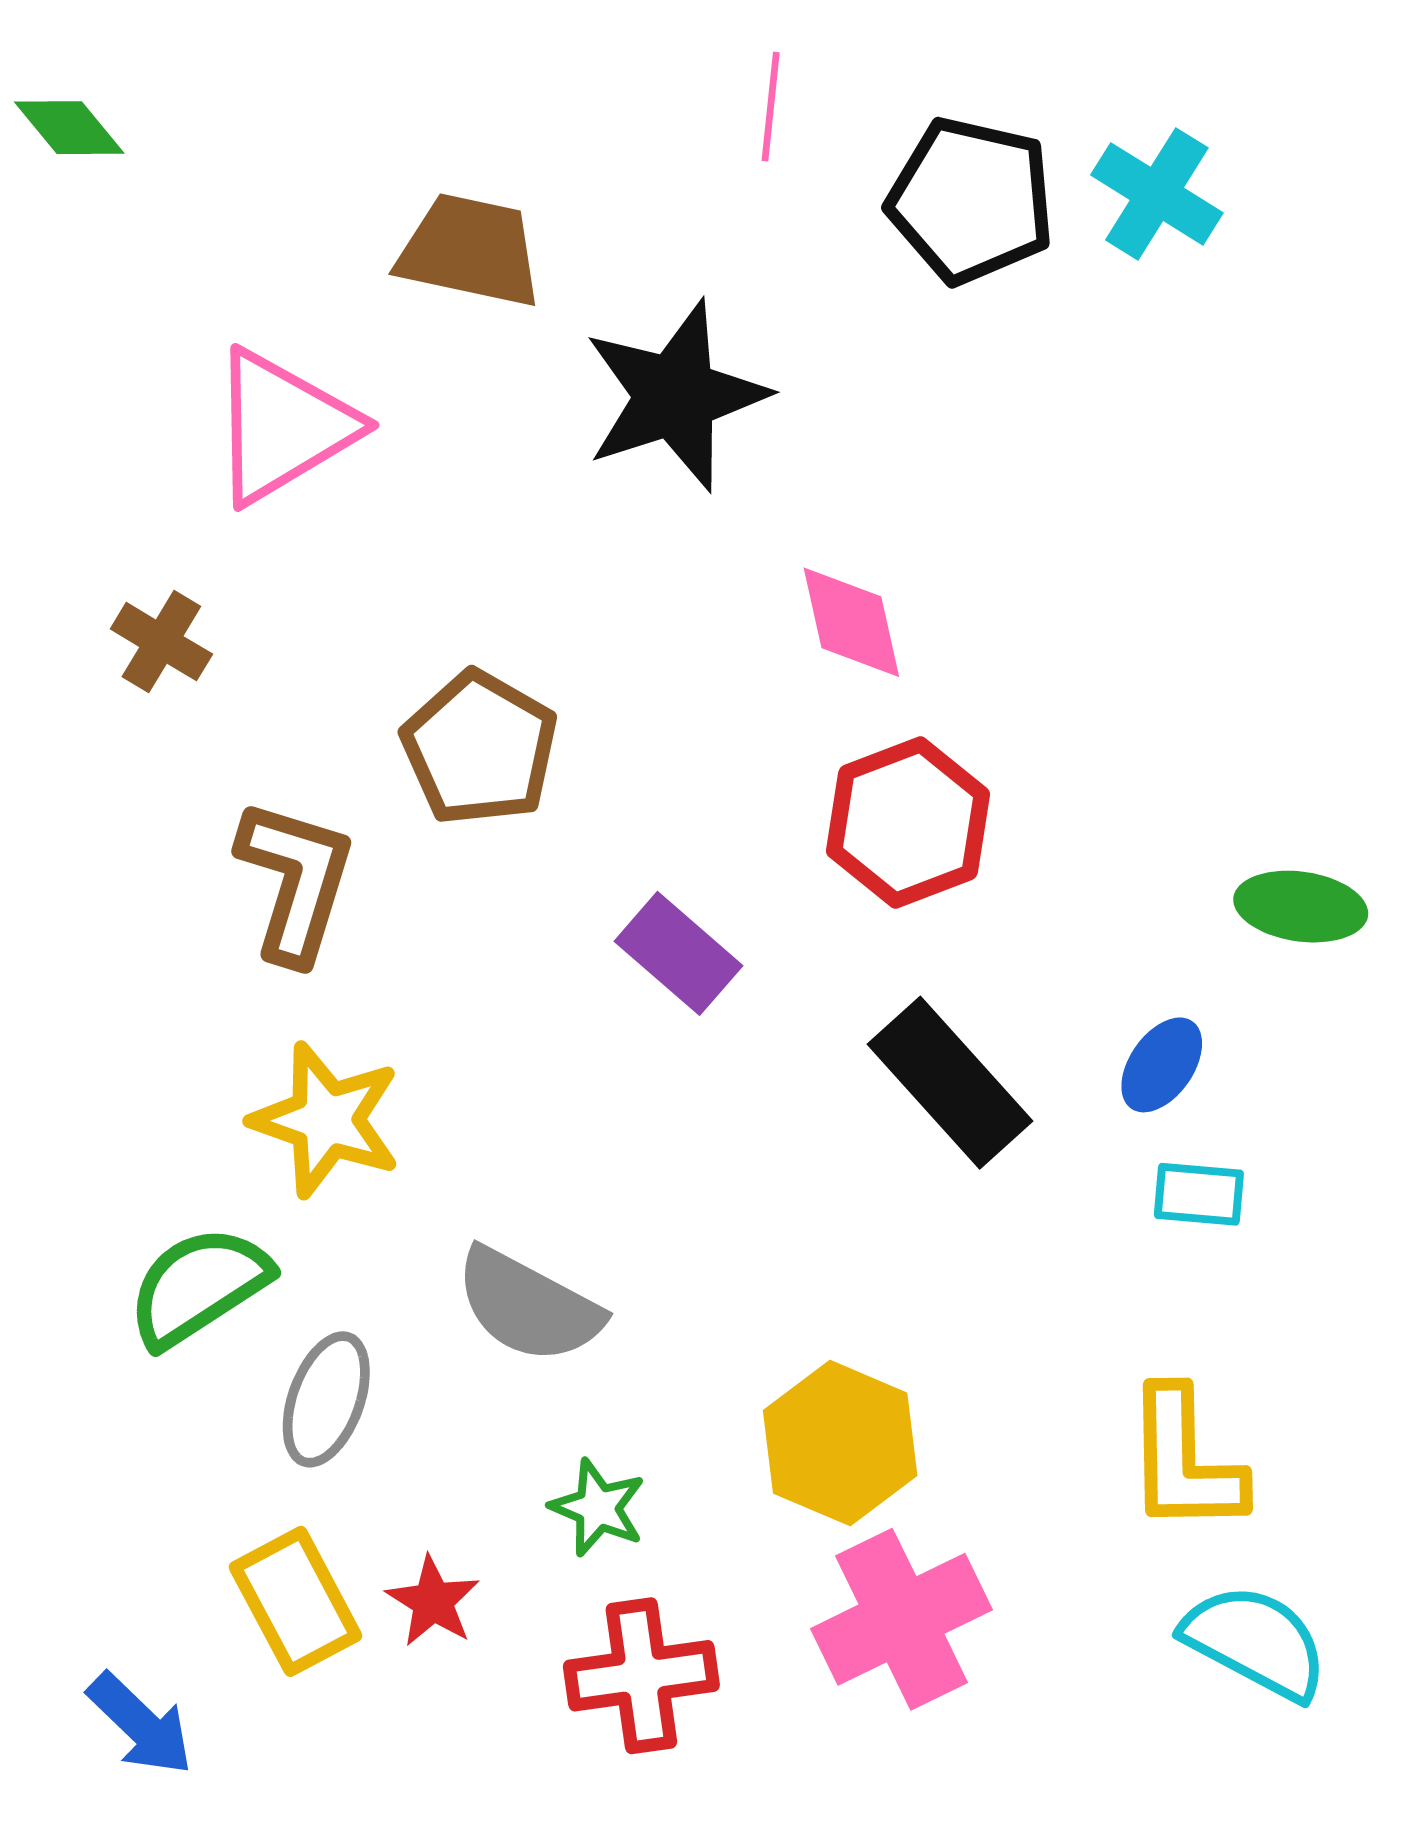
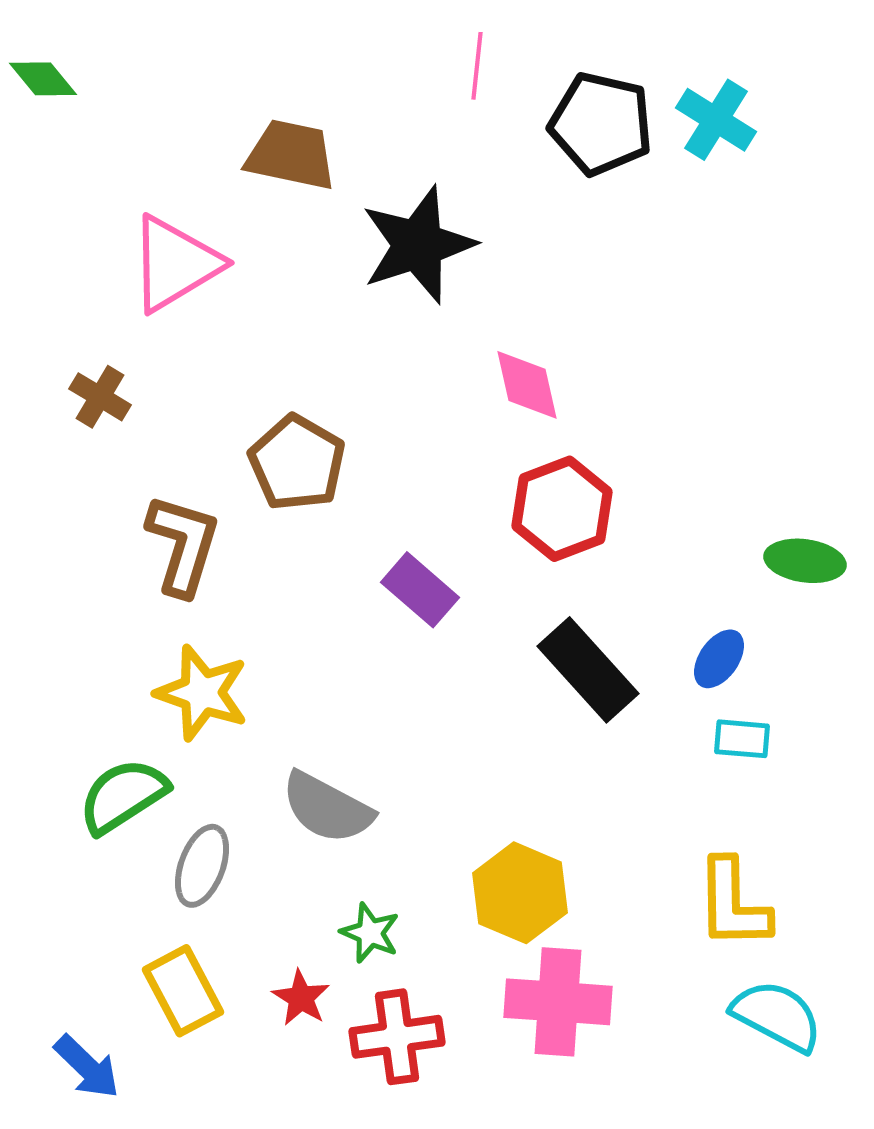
red star: (433, 1601) -> (301, 998), moved
pink cross: (902, 1619) -> (558, 1002), turned 30

